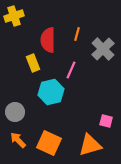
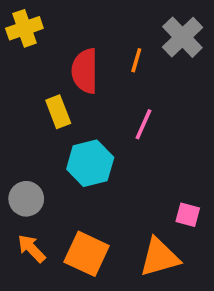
gray cross: (103, 49) -> (182, 37), moved
pink line: (71, 70) -> (143, 124), moved

